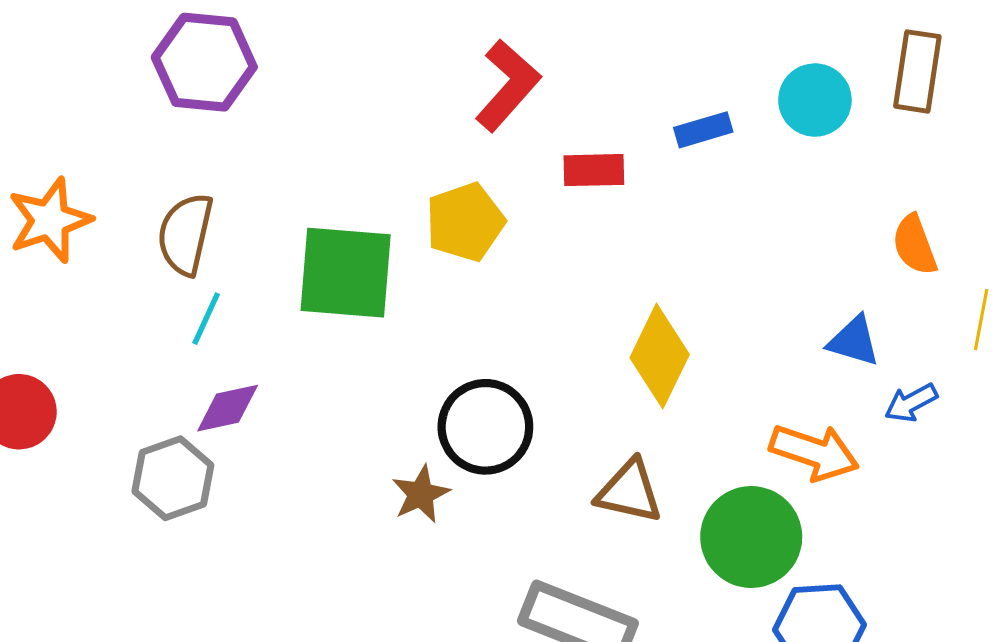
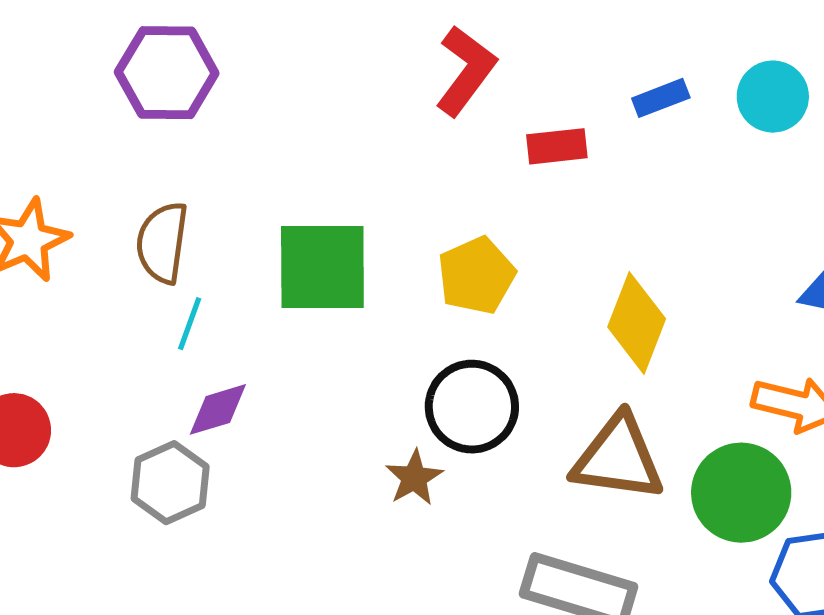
cyan circle: (815, 100) -> (773, 97), moved
yellow pentagon: (465, 222) -> (476, 276), moved
brown triangle: (629, 491) -> (618, 458), size x1.4

